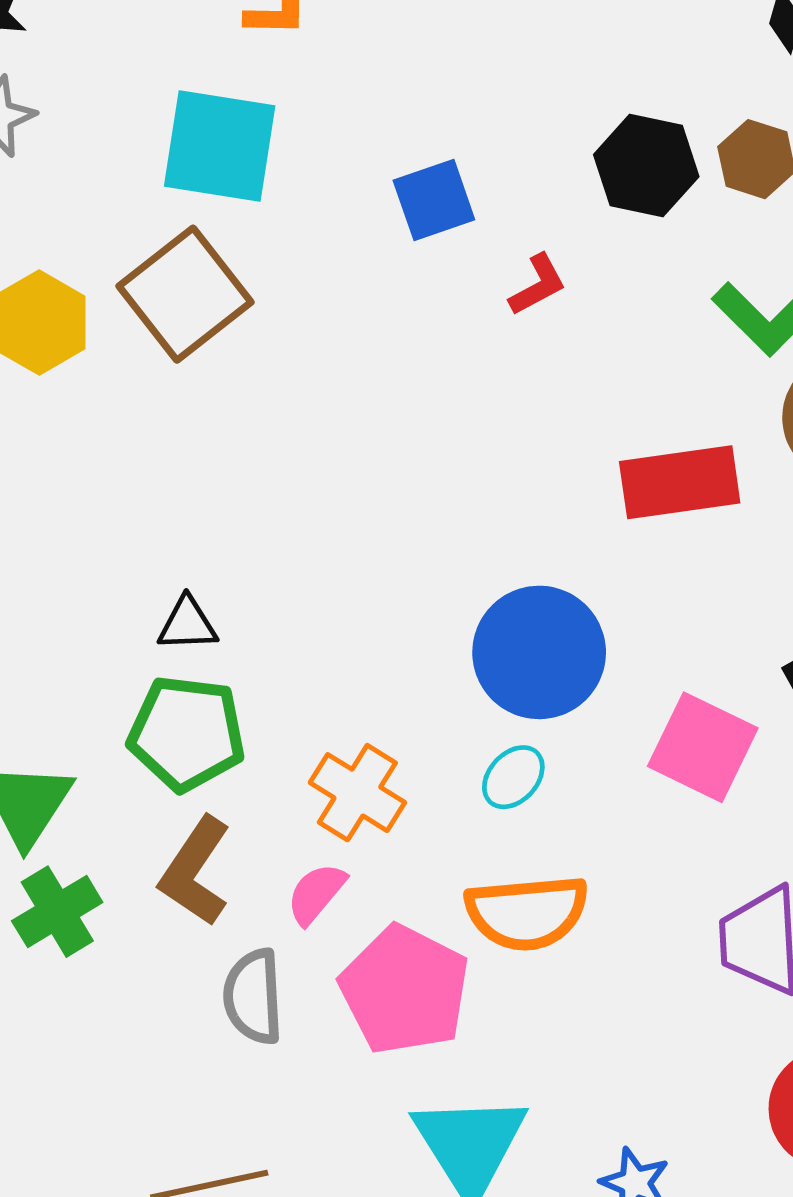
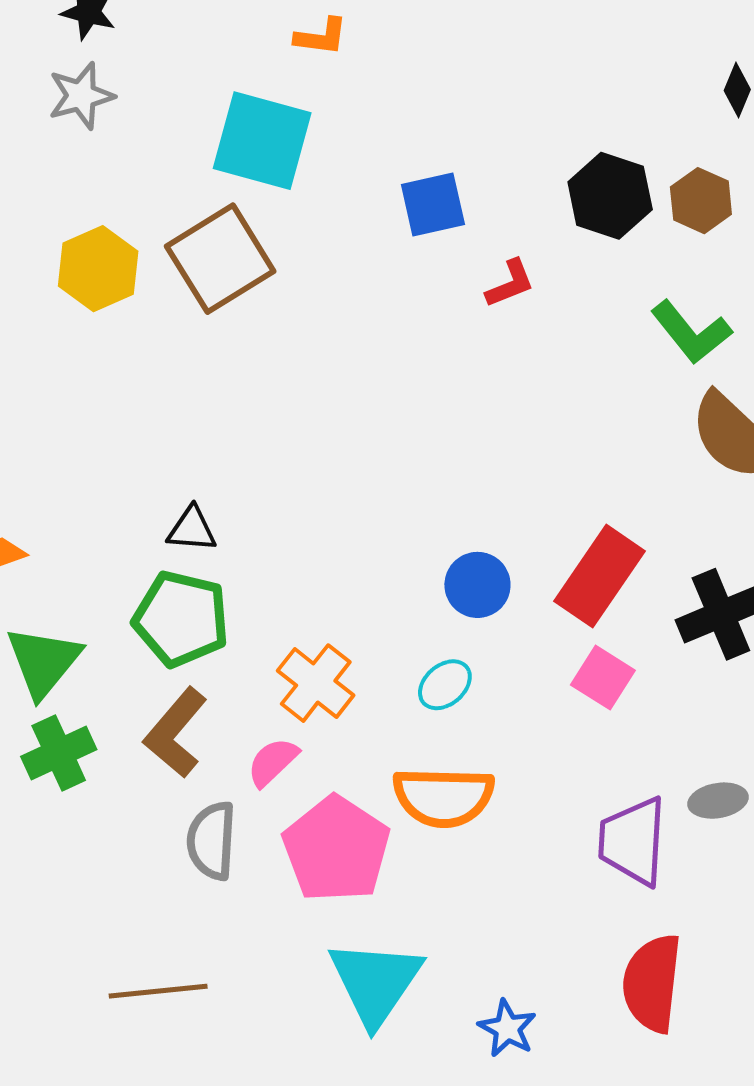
red rectangle: (680, 482) -> (599, 576), moved, turned -54
blue circle: (539, 652) -> (477, 585), size x0.6
pink square: (703, 747) -> (603, 678), size x0.7

